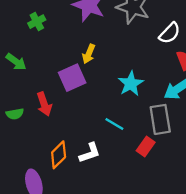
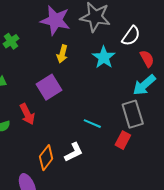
yellow arrow: (89, 54) -> (62, 54), moved
cyan star: (131, 84) -> (104, 57), moved

